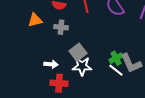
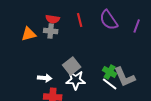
gray cross: (61, 27) -> (51, 31), moved
green cross: (116, 58) -> (110, 72), turned -32

